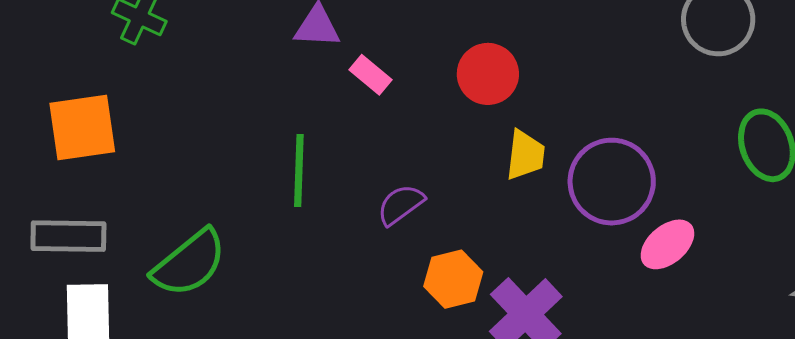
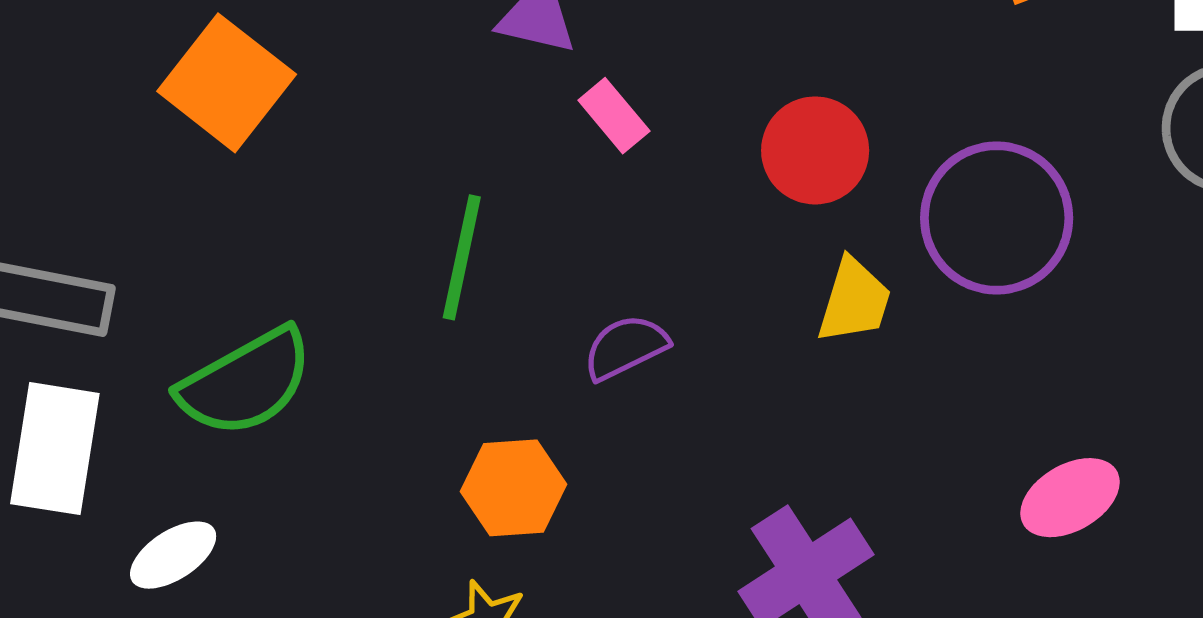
orange square: (82, 127) -> (227, 83), moved, turned 36
purple circle: (612, 182) -> (997, 218), moved
orange hexagon: (453, 279) -> (513, 488), moved

